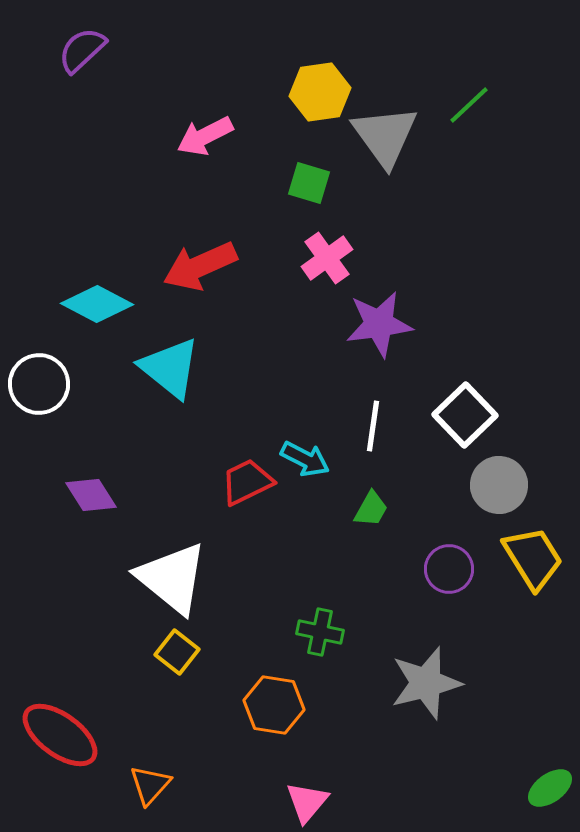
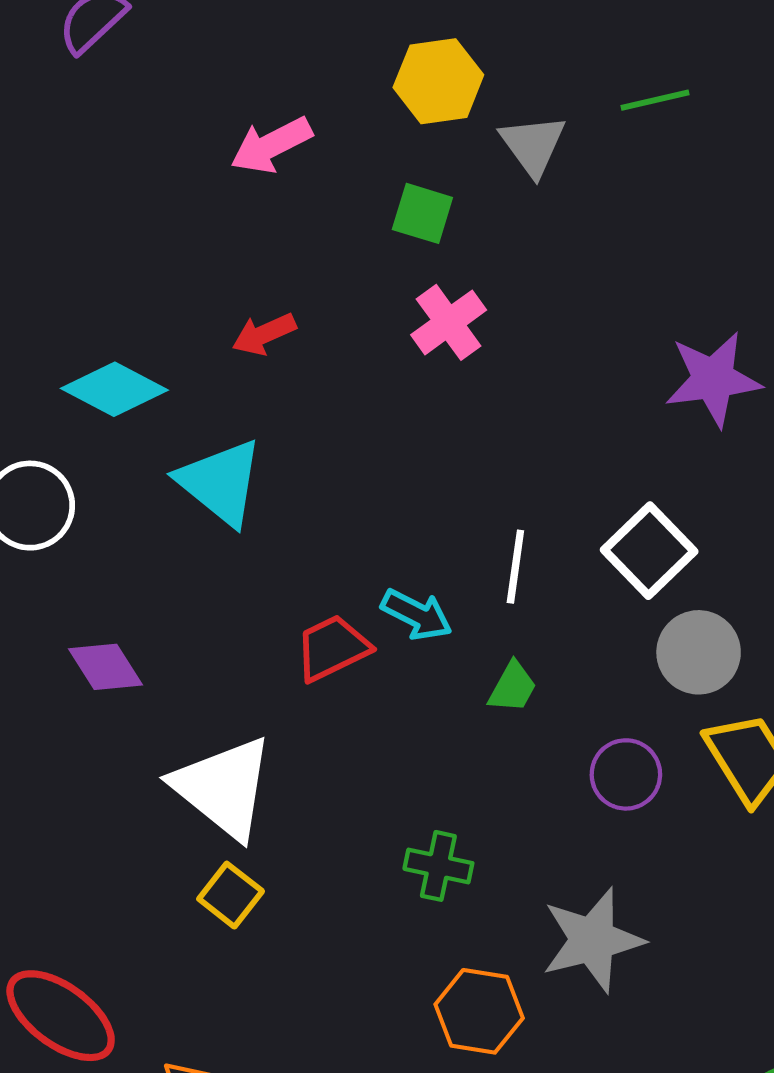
green line: (469, 105) -> (655, 100), turned 30
gray triangle: (385, 136) -> (533, 145), size x0.7
red arrow: (200, 266) -> (264, 334), size x0.6
purple star: (379, 324) -> (713, 379), moved
orange hexagon: (274, 705) -> (479, 1011), moved

